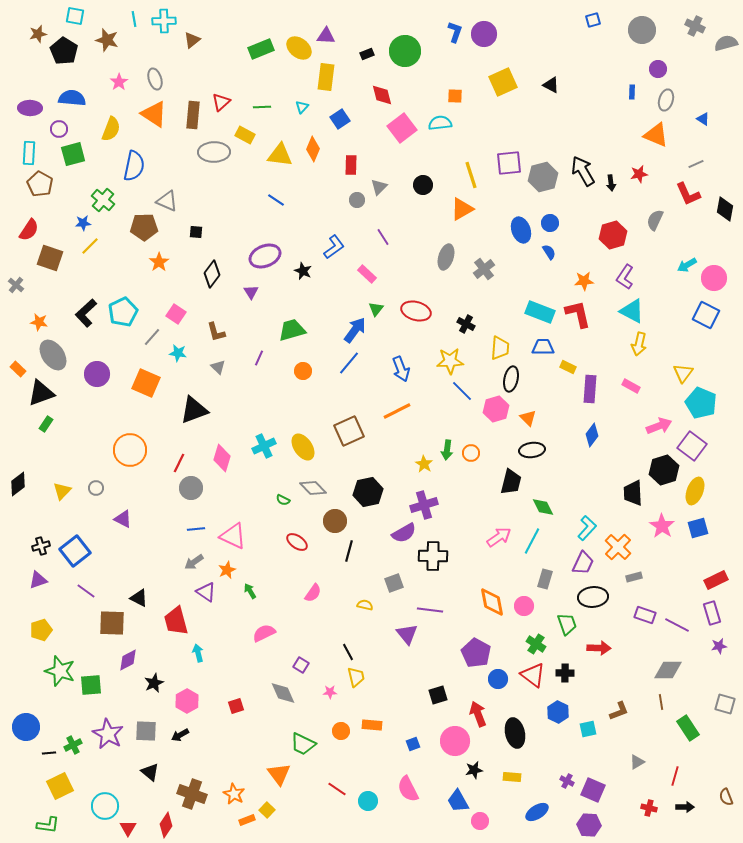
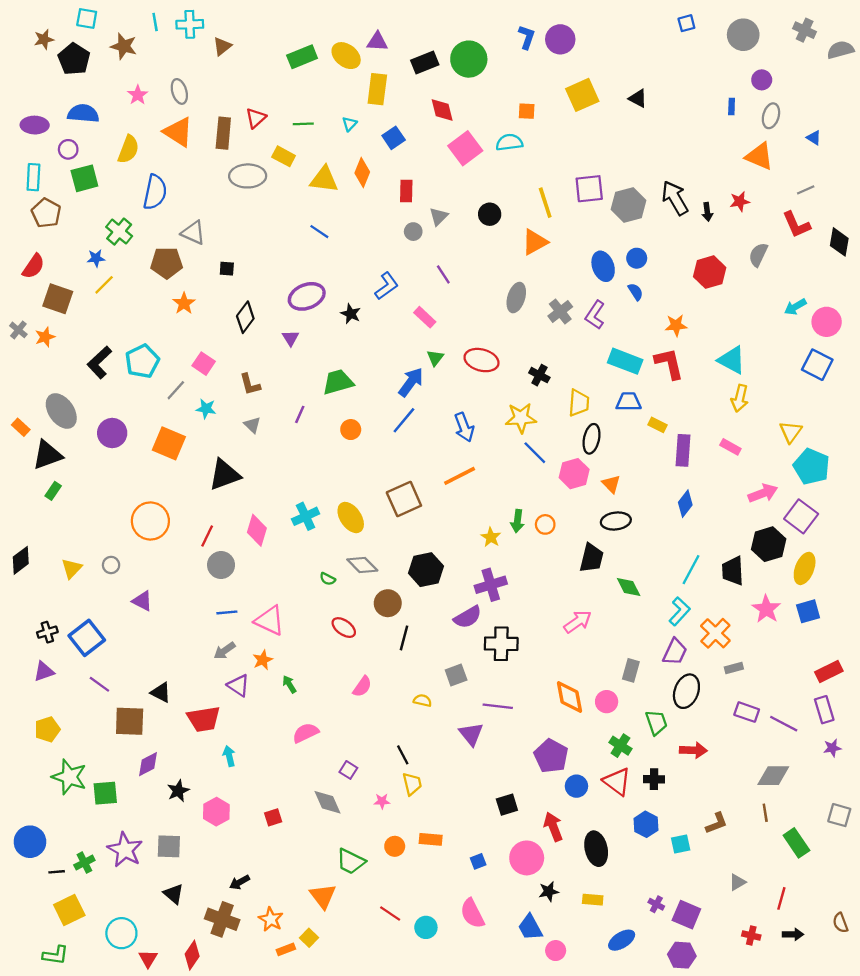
black rectangle: (367, 54) -> (425, 63), size x1.6
purple L-shape: (625, 277) -> (595, 315), moved
orange star: (39, 322) -> (45, 337), moved, turned -30
cyan line: (532, 541) -> (691, 570), moved
black ellipse: (593, 597) -> (686, 691), turned -64
red trapezoid: (176, 621) -> (204, 719), turned -84
black arrow: (180, 735) -> (240, 882), moved

